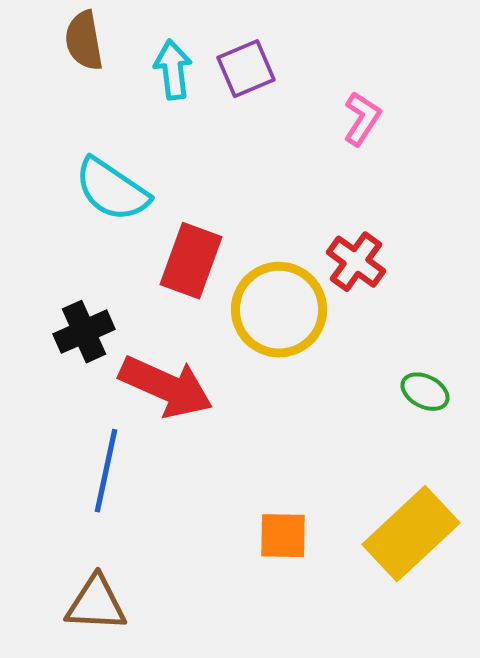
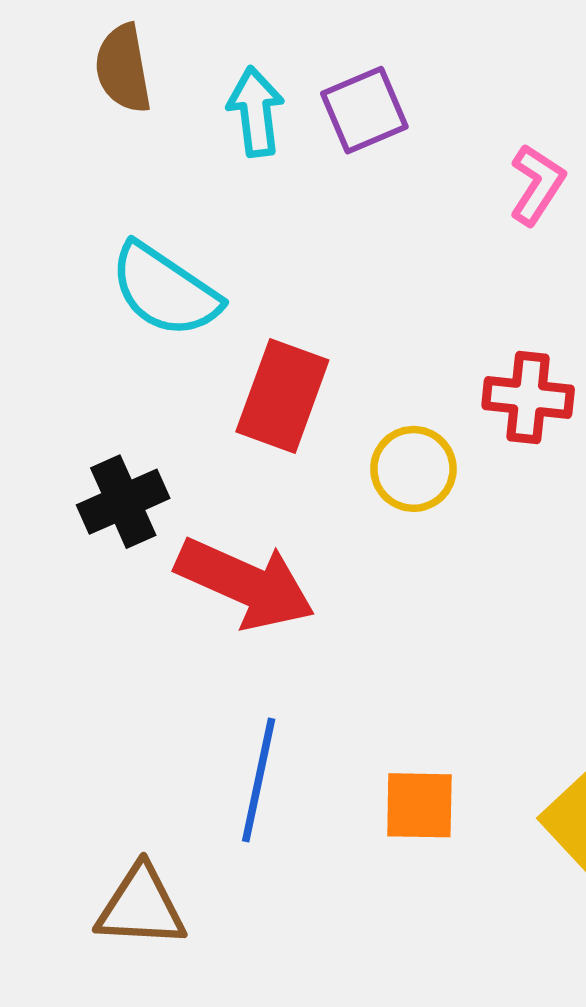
red cross: (356, 262) -> (528, 397), turned -30
yellow circle: (279, 310) -> (413, 469), size x0.6
blue line: (106, 471) -> (259, 780), moved

